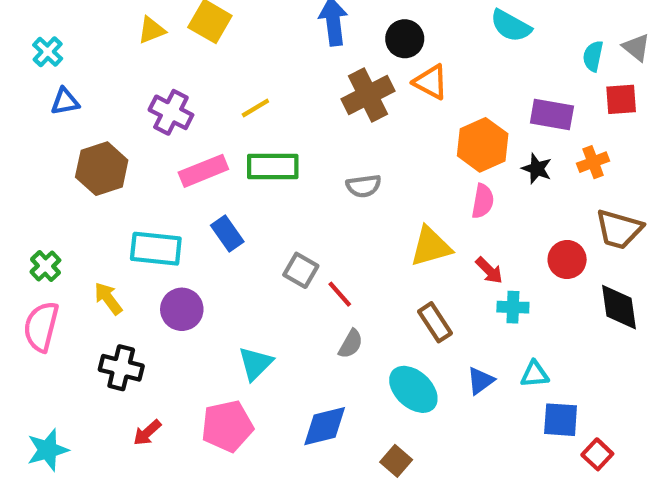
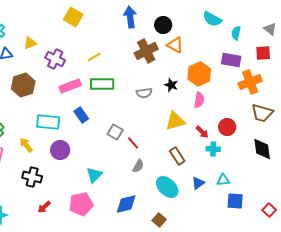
yellow triangle: (152, 30) -> (30, 43), moved
cyan semicircle: (593, 56) -> (236, 33), moved
orange cross: (593, 162) -> (250, 82), size x1.6
black star: (537, 169) -> (171, 85), moved
red circle: (567, 260) -> (227, 127), moved
red square: (597, 454) -> (269, 210), moved

